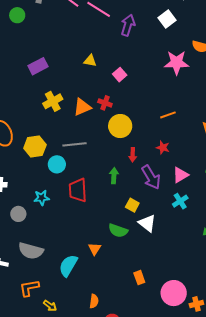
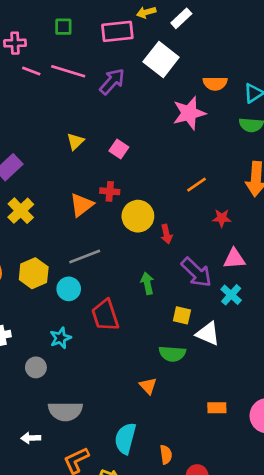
white square: (167, 19) -> (161, 60), size x1.4
purple arrow: (128, 25) -> (112, 81), turned 40
yellow triangle: (90, 61) -> (75, 141), turned -40
yellow cross: (53, 101) -> (21, 211), moved
red star: (163, 148) -> (222, 218), moved
red arrow: (133, 155) -> (166, 234), moved
pink triangle: (180, 175) -> (234, 259), turned 42
cyan cross: (180, 201) -> (231, 295), moved
cyan semicircle: (68, 266) -> (125, 438), moved
orange rectangle: (139, 278) -> (217, 408), turned -56

